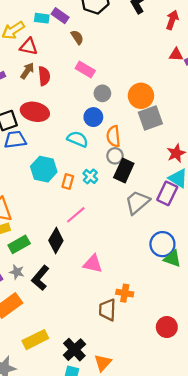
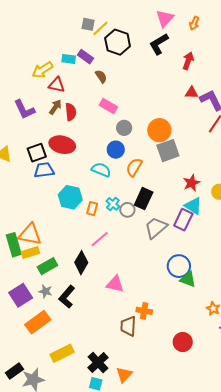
orange semicircle: (113, 136) -> (134, 167), turned 36
gray circle: (115, 156) -> (127, 210), moved

